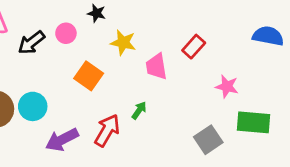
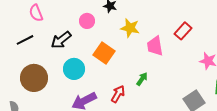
black arrow: (31, 43) -> (61, 40), moved
cyan circle: (33, 106) -> (74, 69), moved
red arrow: (107, 130) -> (118, 94), size x0.7

